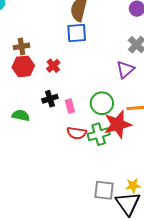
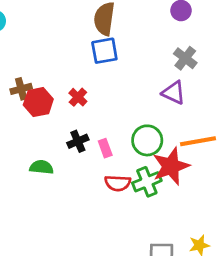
brown cross: (21, 46) -> (21, 89), moved
purple triangle: (125, 69) -> (174, 93), turned -48

